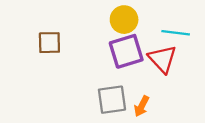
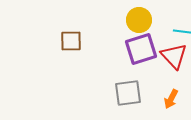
orange arrow: (142, 106) -> (171, 99), moved

